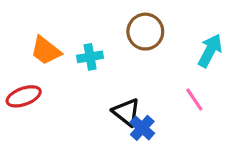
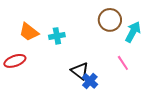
brown circle: (145, 32) -> (110, 20), moved

